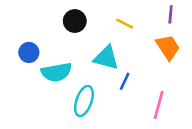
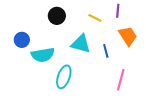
purple line: (171, 14) -> (118, 11), moved
blue line: (125, 81) -> (106, 51), moved, turned -40

